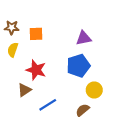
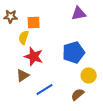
purple triangle: (84, 38) -> (79, 13), moved
yellow semicircle: (13, 50) -> (24, 37), moved

